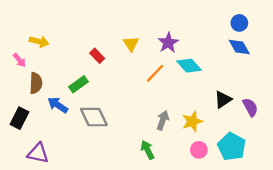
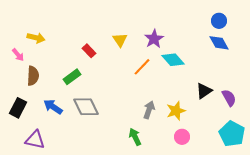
blue arrow: (58, 105) -> (53, 107), moved
cyan pentagon: (232, 147) -> (232, 134), moved

